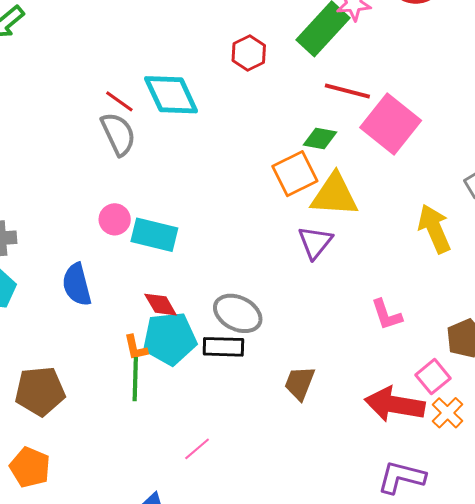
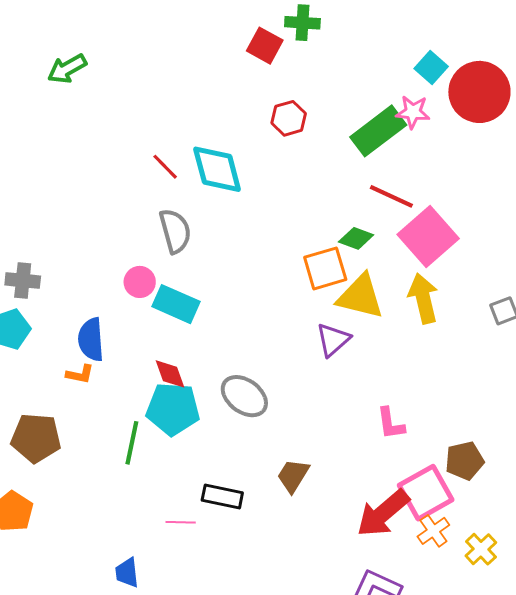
red hexagon: (249, 53) -> (289, 118), moved
gray semicircle: (118, 134) -> (175, 231), moved
yellow arrow: (434, 229) -> (423, 298), moved
black rectangle: (223, 347) -> (222, 497), moved
orange L-shape: (136, 348) -> (80, 374), moved, turned -76
pink square: (433, 377) -> (426, 493), size x1.6
red arrow: (395, 404) -> (383, 513), turned -60
pink line: (197, 449) -> (181, 522), turned 32

